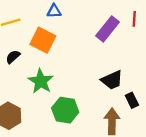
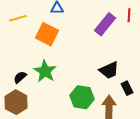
black semicircle: (13, 57) -> (20, 77), moved
green hexagon: (65, 110) -> (82, 97), moved

